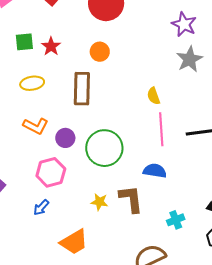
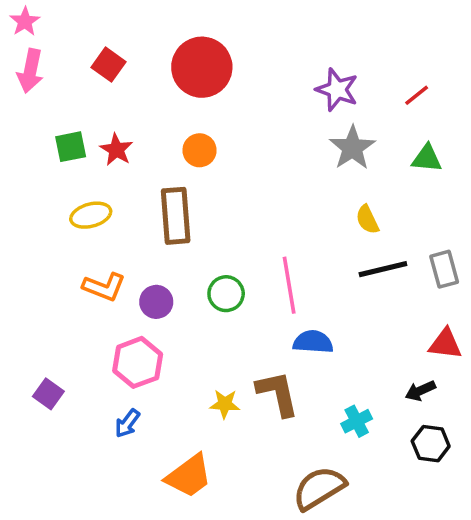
yellow semicircle: (153, 96) -> (367, 219), moved
pink line: (161, 129) -> (289, 285), moved
green circle: (104, 148) -> (226, 294), moved, size x0.6

